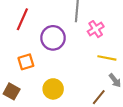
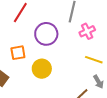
yellow circle: (53, 89) -> (42, 69), moved

